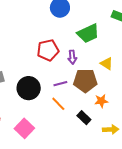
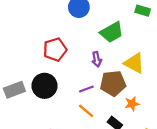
red pentagon: (48, 50) -> (55, 49), moved
yellow triangle: (107, 64) -> (134, 63), size x1.5
black circle: (29, 88) -> (45, 86), moved

